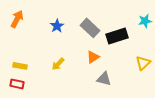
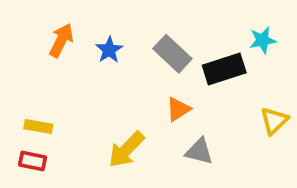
orange arrow: (17, 19) -> (61, 40), moved
cyan star: (145, 21) -> (263, 40), moved
yellow arrow: (58, 64) -> (126, 150), moved, size x1.5

